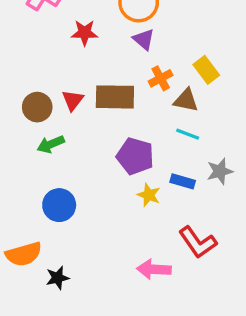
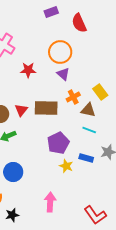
purple pentagon: (135, 156) -> (58, 143), turned 30
red L-shape: (198, 242) -> (95, 215), moved
pink arrow: (154, 269) -> (50, 202), moved, turned 90

